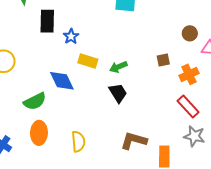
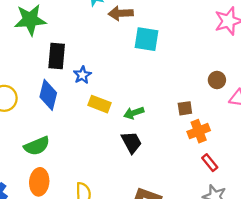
orange cross: (189, 74) -> (199, 131), moved
blue diamond: (62, 81) -> (48, 95), moved, turned 36
red rectangle: (188, 107) -> (210, 163), size x0.7

